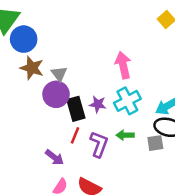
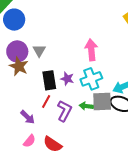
brown star: (32, 68) -> (19, 66), moved
purple circle: (56, 94) -> (17, 51), moved
gray square: (155, 143) -> (102, 102), moved, size x1.5

